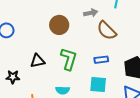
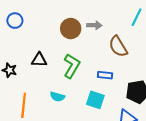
gray arrow: (91, 13) -> (94, 25), moved

